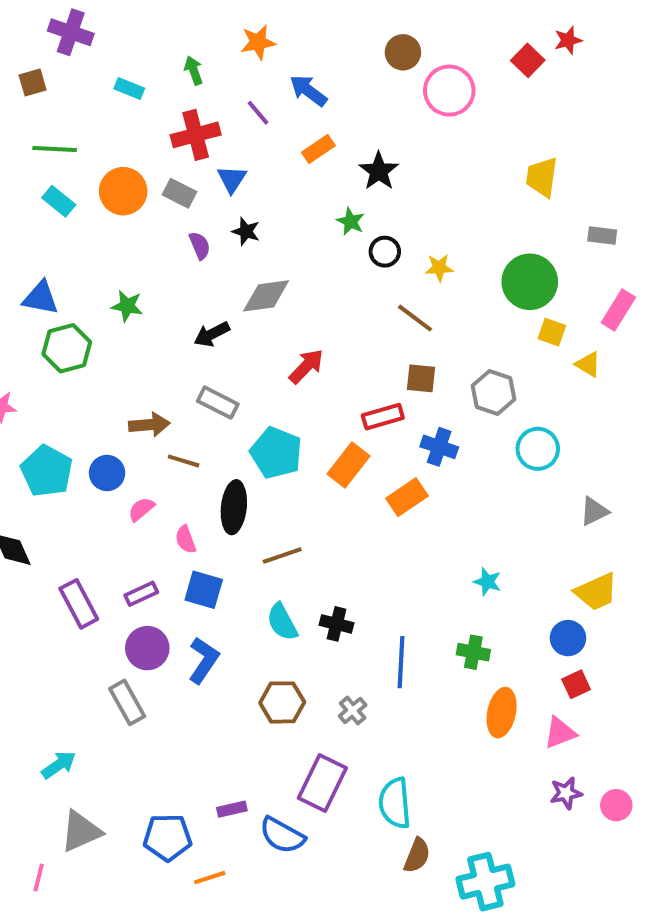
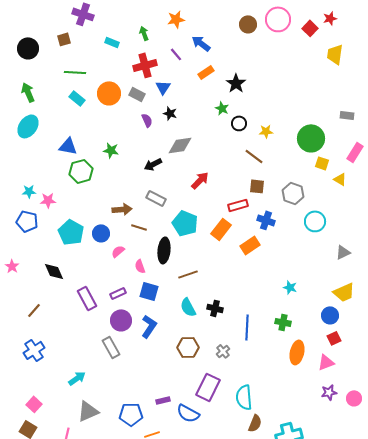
pink circle: (449, 91) -> (278, 19), moved
yellow trapezoid: (542, 177) -> (335, 54), moved

